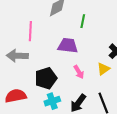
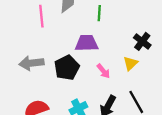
pink line: (30, 31) -> (41, 16), moved
black pentagon: (46, 78) -> (67, 68), moved

